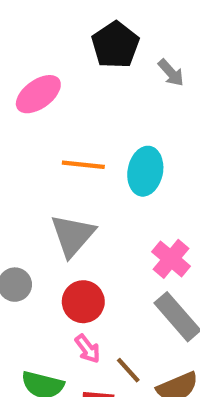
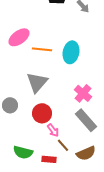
pink ellipse: (38, 94) -> (19, 37), moved
pink arrow: (88, 349) -> (53, 130), moved

